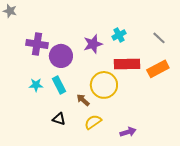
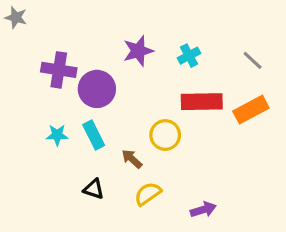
purple star: (93, 44) -> (138, 51), moved
yellow circle: (104, 85) -> (165, 135), size x0.7

